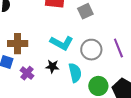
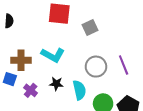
cyan L-shape: (62, 43) -> (53, 55), moved

